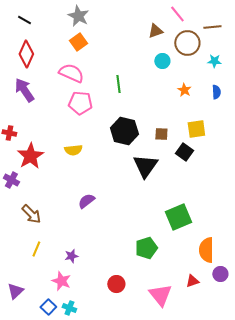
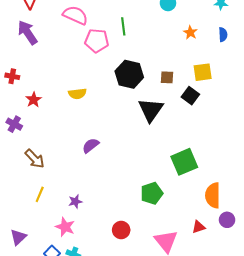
pink pentagon: (80, 103) -> (97, 41), moved
red star: (30, 156) -> (34, 100), size x0.6

